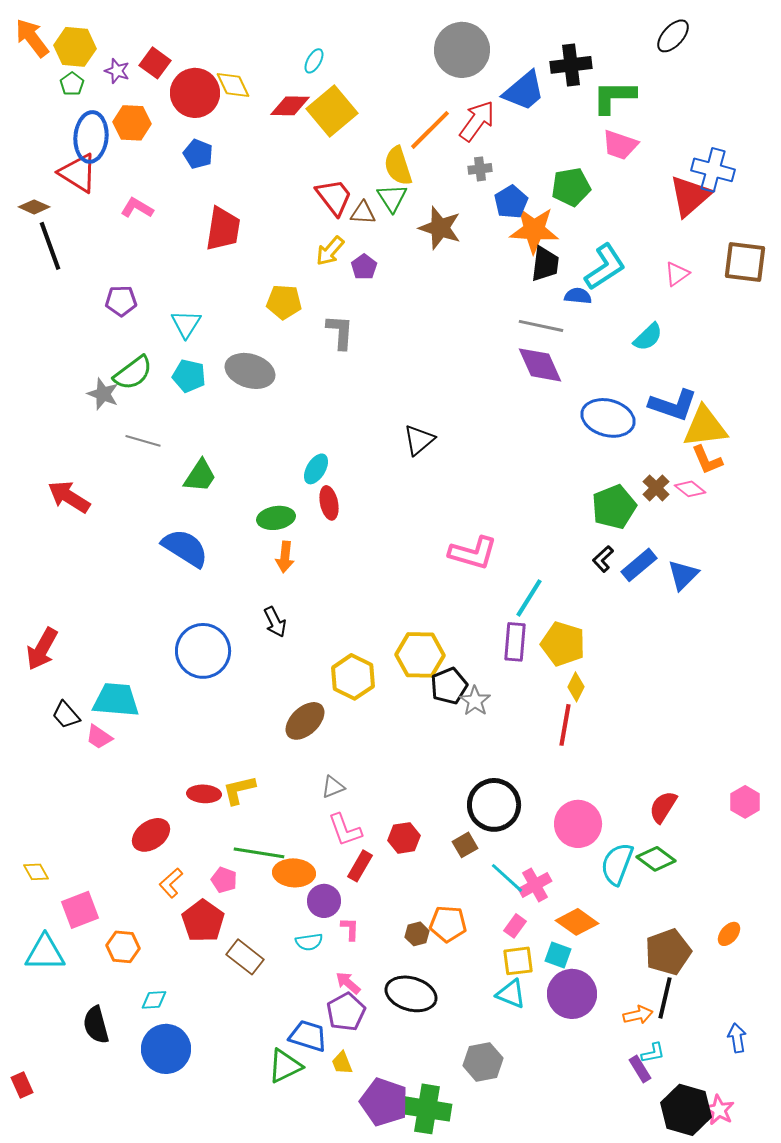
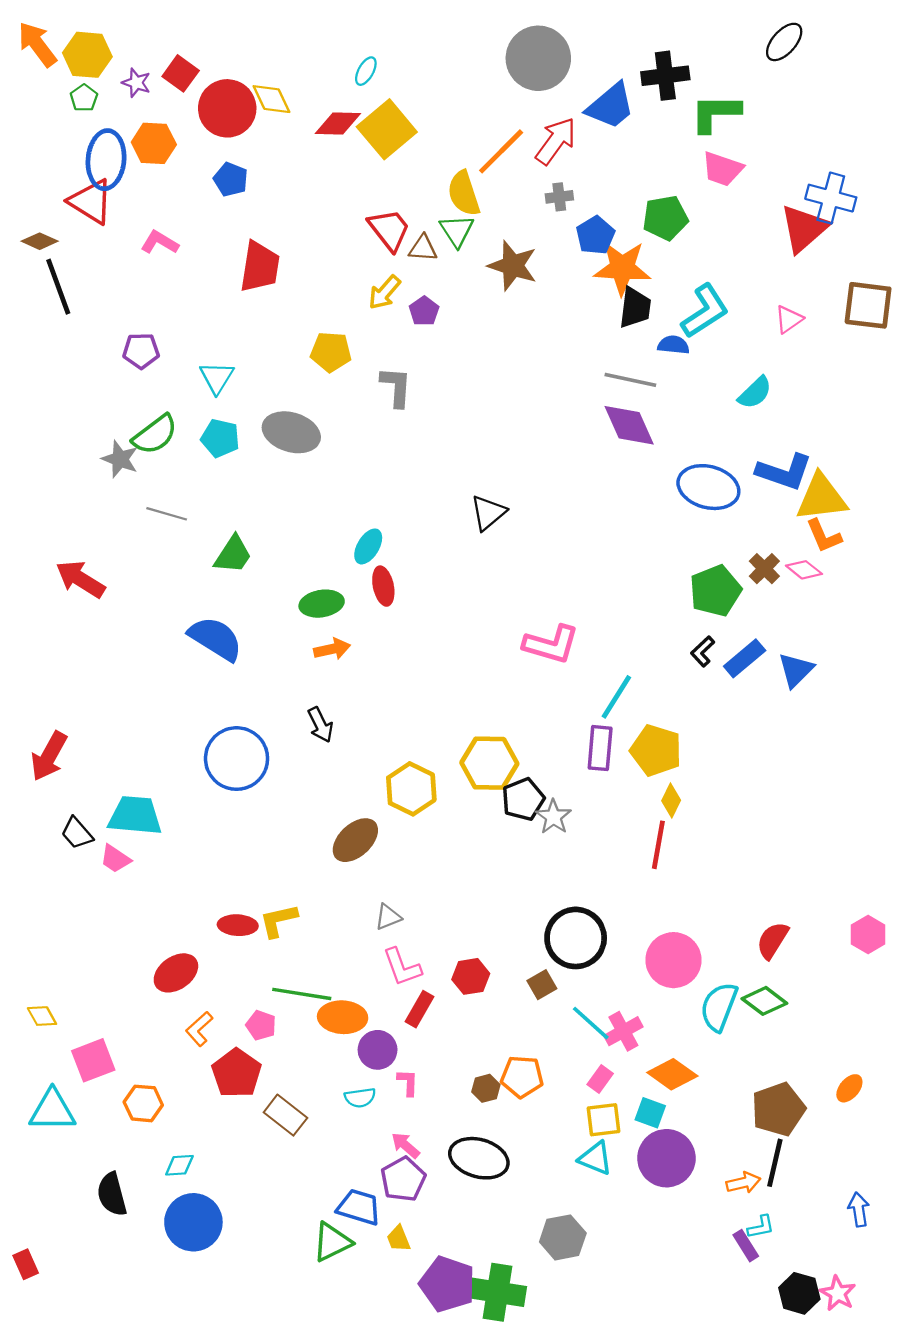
orange arrow: (285, 557) -> (332, 649), turned -108
black hexagon: (686, 1110) -> (799, 1293), size x0.7

